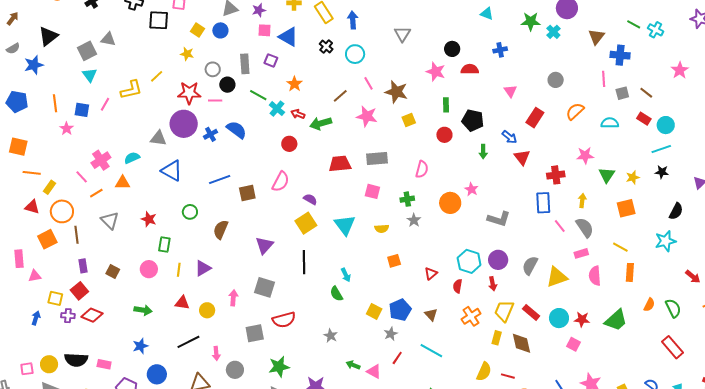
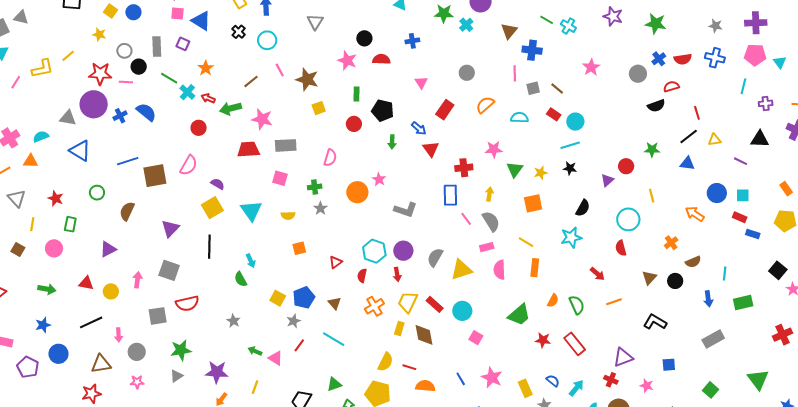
pink star: (367, 116) -> (262, 119), moved
brown square: (247, 193) -> (155, 176), size x1.4
yellow line: (179, 270) -> (32, 224), moved
red star: (582, 319) -> (543, 340), moved

